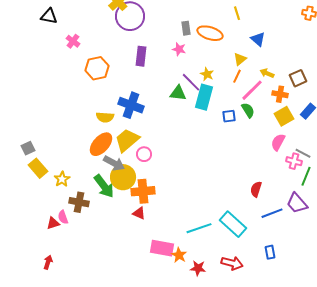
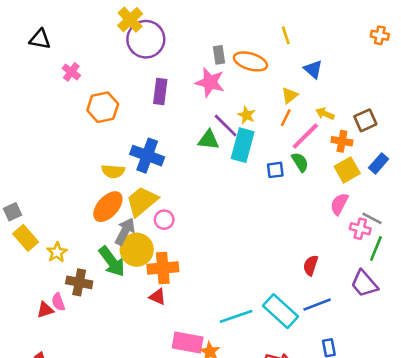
pink star: (179, 49) -> (210, 82), size x1.6
gray arrow: (114, 163) -> (125, 231), turned -90
blue line: (272, 213) -> (317, 305), moved

